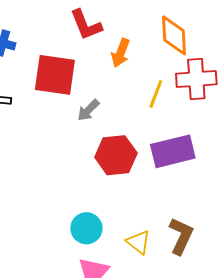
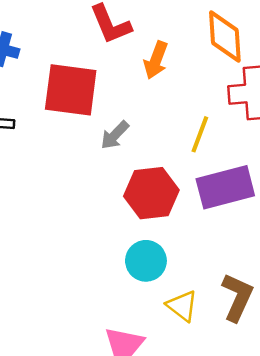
yellow line: (156, 94) -> (200, 134), moved
cyan circle: (86, 228) -> (146, 261), moved

